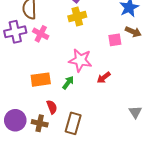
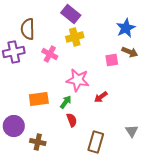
pink cross: (41, 34) -> (50, 54), moved
red semicircle: (52, 107) -> (72, 120), moved
purple circle: (15, 120) -> (14, 126), moved
brown rectangle: (73, 123) -> (96, 142), moved

